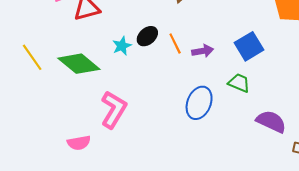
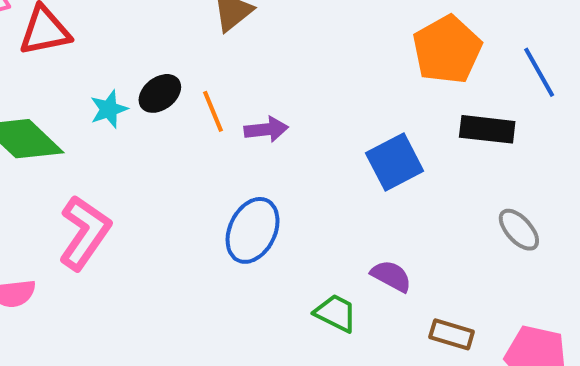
blue square: (249, 46) -> (395, 162), moved
green trapezoid: (239, 83) -> (336, 313), moved
purple semicircle: (271, 122) -> (391, 276), size x0.7

